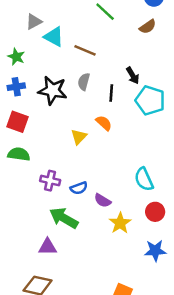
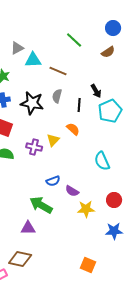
cyan triangle: (54, 37) -> (33, 60), turned -30
cyan pentagon: (150, 100) -> (110, 111), turned 30
cyan semicircle: (144, 179) -> (102, 161), moved
purple cross: (50, 181) -> (34, 147), moved
yellow star: (120, 223) -> (86, 209), turned 30

